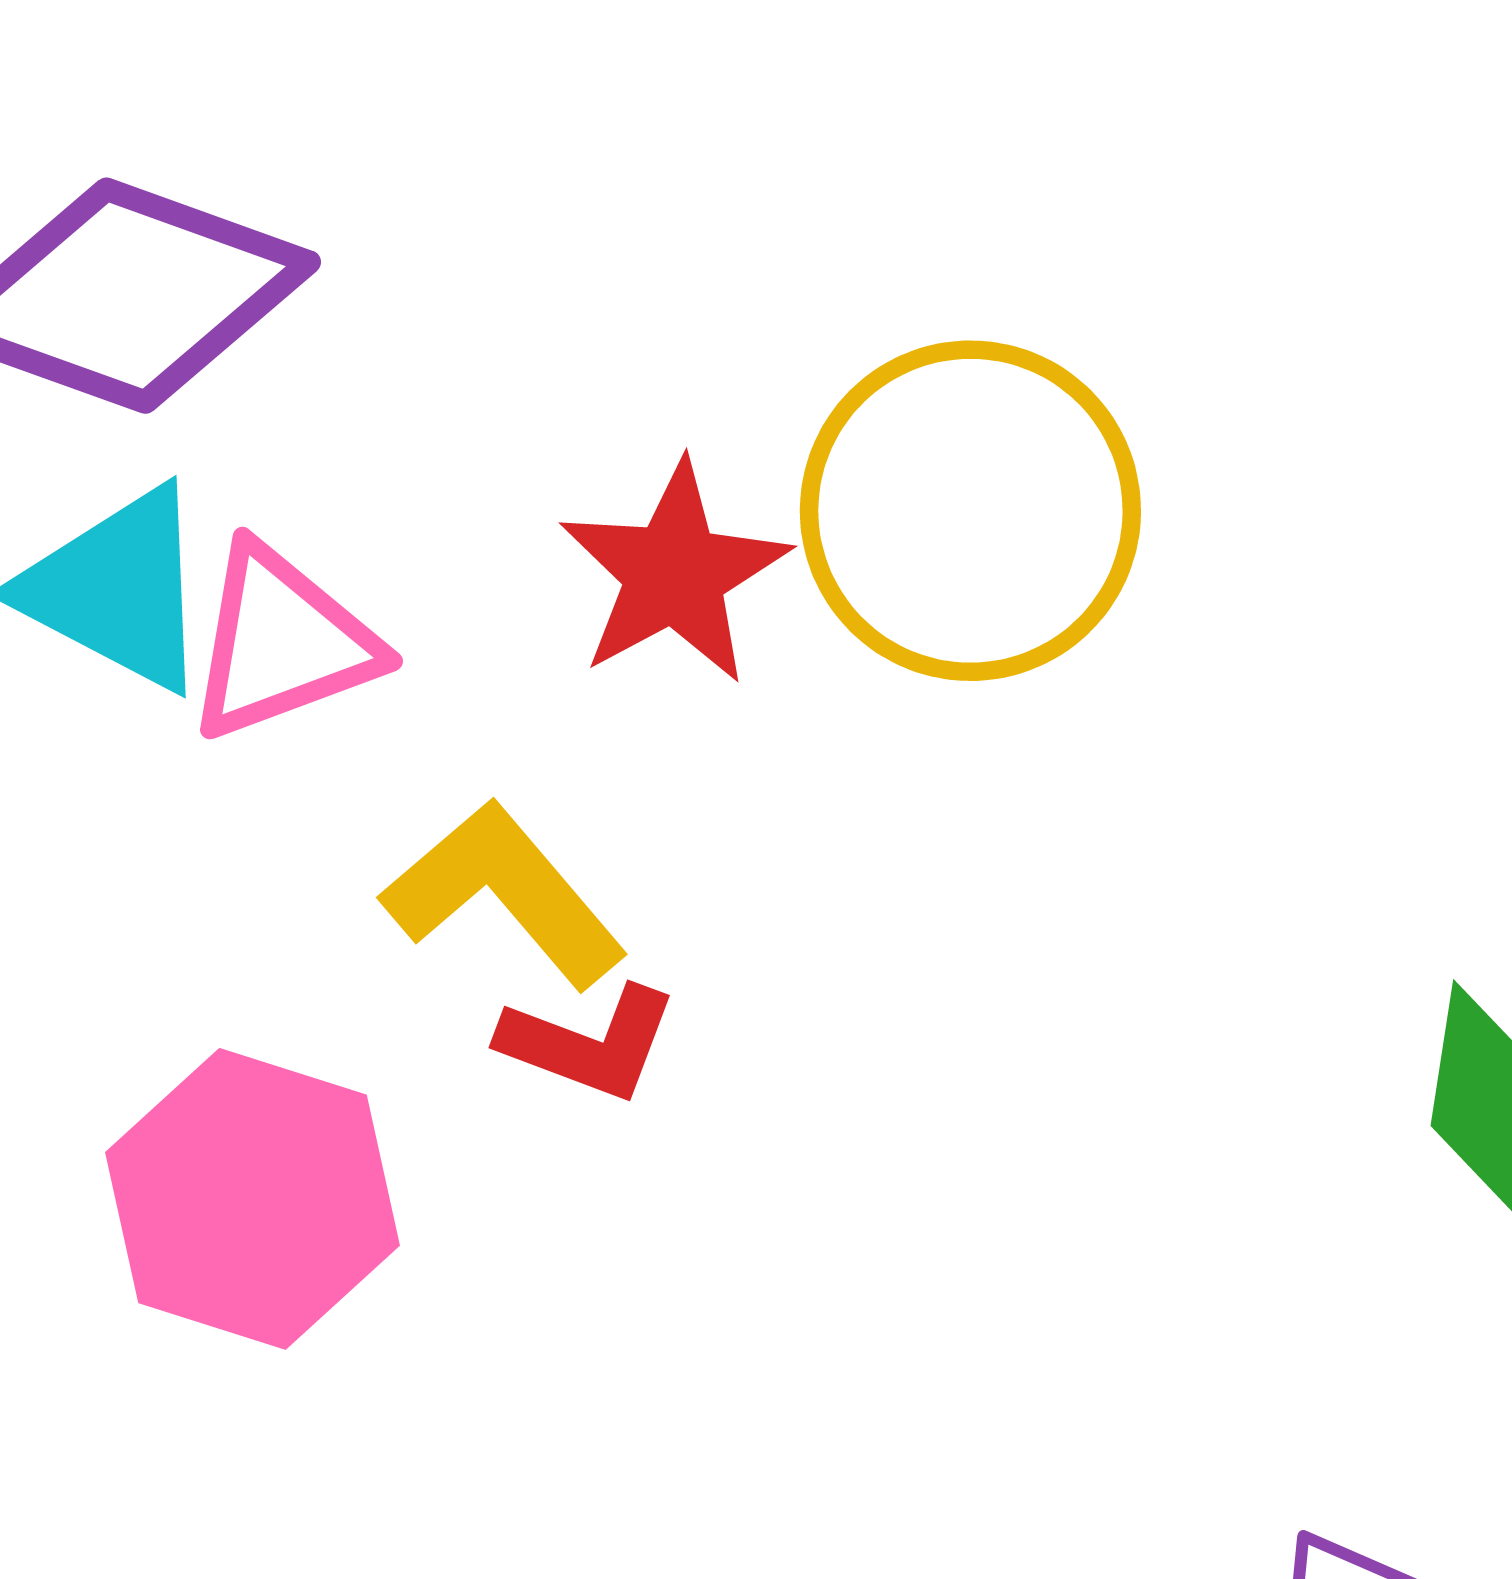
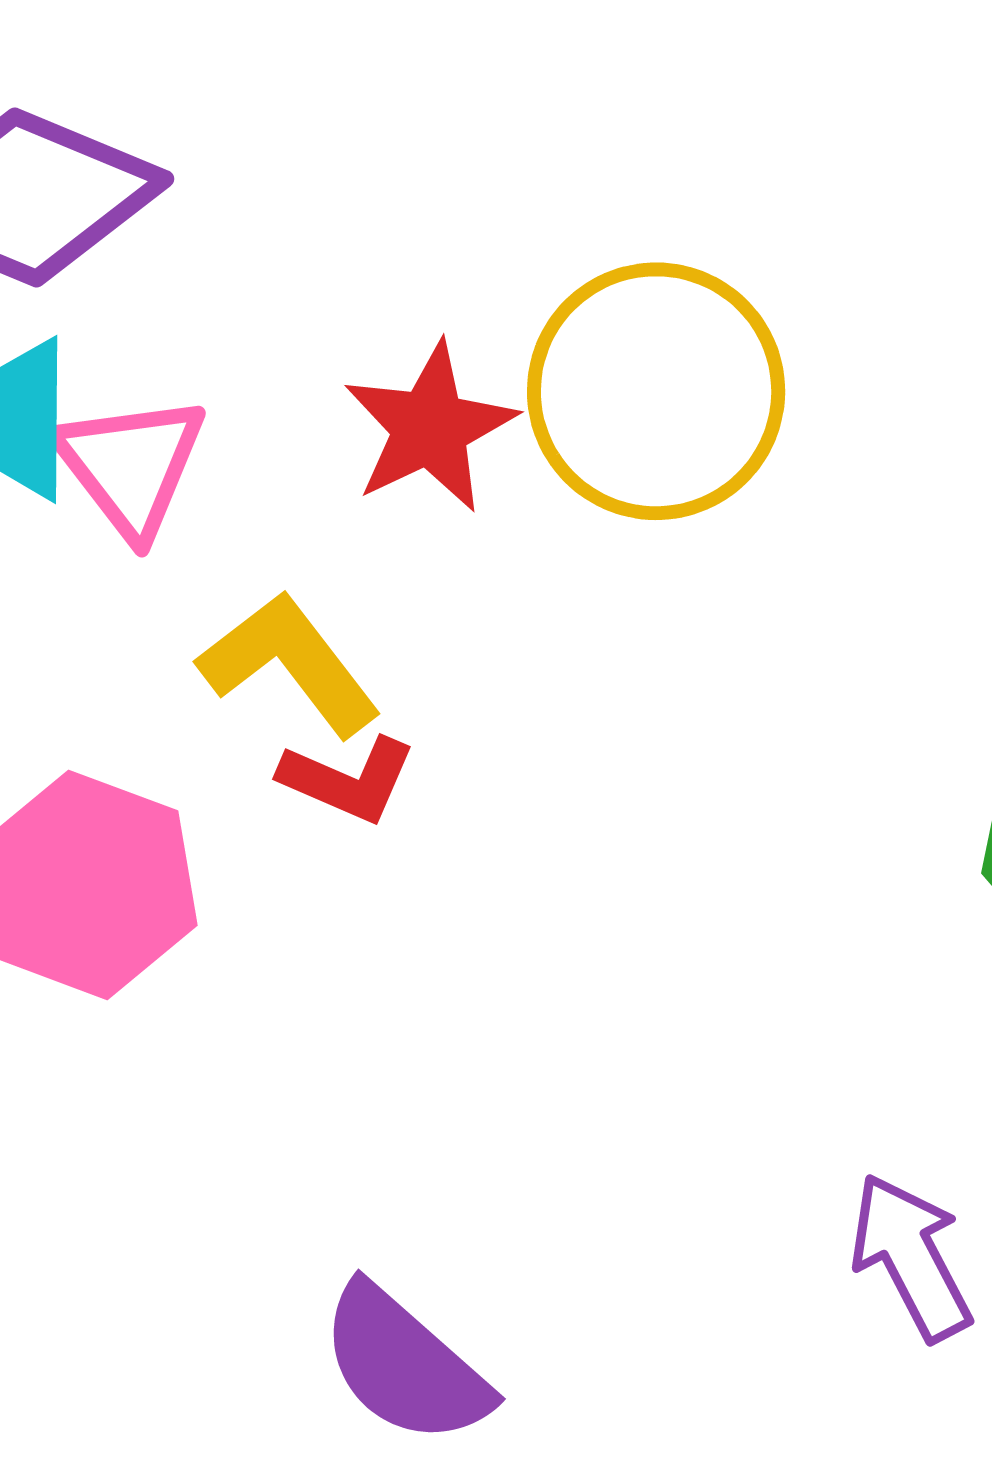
pink triangle: (282, 642) -> (131, 465), turned -50

